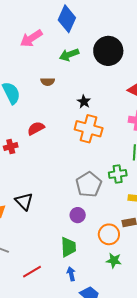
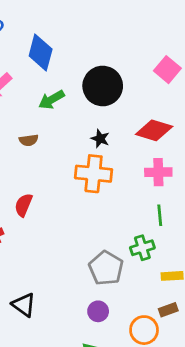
black star: (84, 102) -> (100, 139), moved
red semicircle: (36, 128) -> (24, 205), turned -30
orange cross: (89, 129) -> (94, 174), moved

